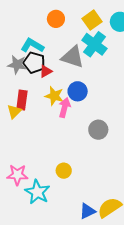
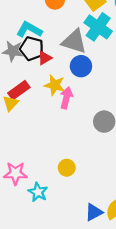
blue circle: (78, 91) -> (81, 66), moved
red rectangle: (22, 100) -> (19, 90), turned 48
cyan star: (37, 192) -> (38, 192), size x0.7

